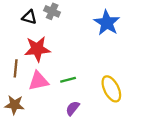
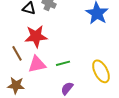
brown line: (16, 68) -> (17, 53), turned -35

